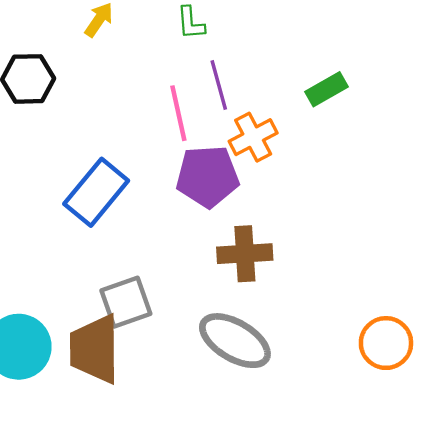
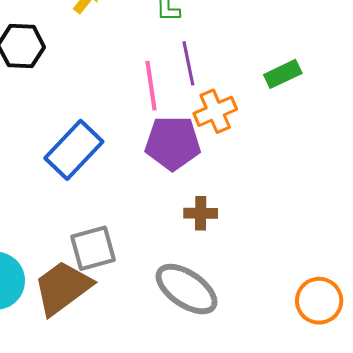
brown cross: (245, 254) -> (201, 213), size x0.7
brown trapezoid: (95, 349) -> (63, 288), turned 50

